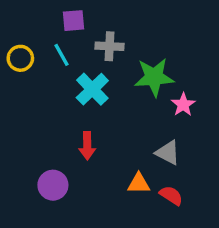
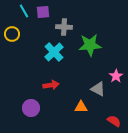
cyan line: (61, 55) -> (24, 11), moved
pink star: (183, 105) -> (116, 76), moved
red arrow: (87, 146) -> (51, 85), turned -98
red semicircle: (171, 195) -> (114, 121), moved

